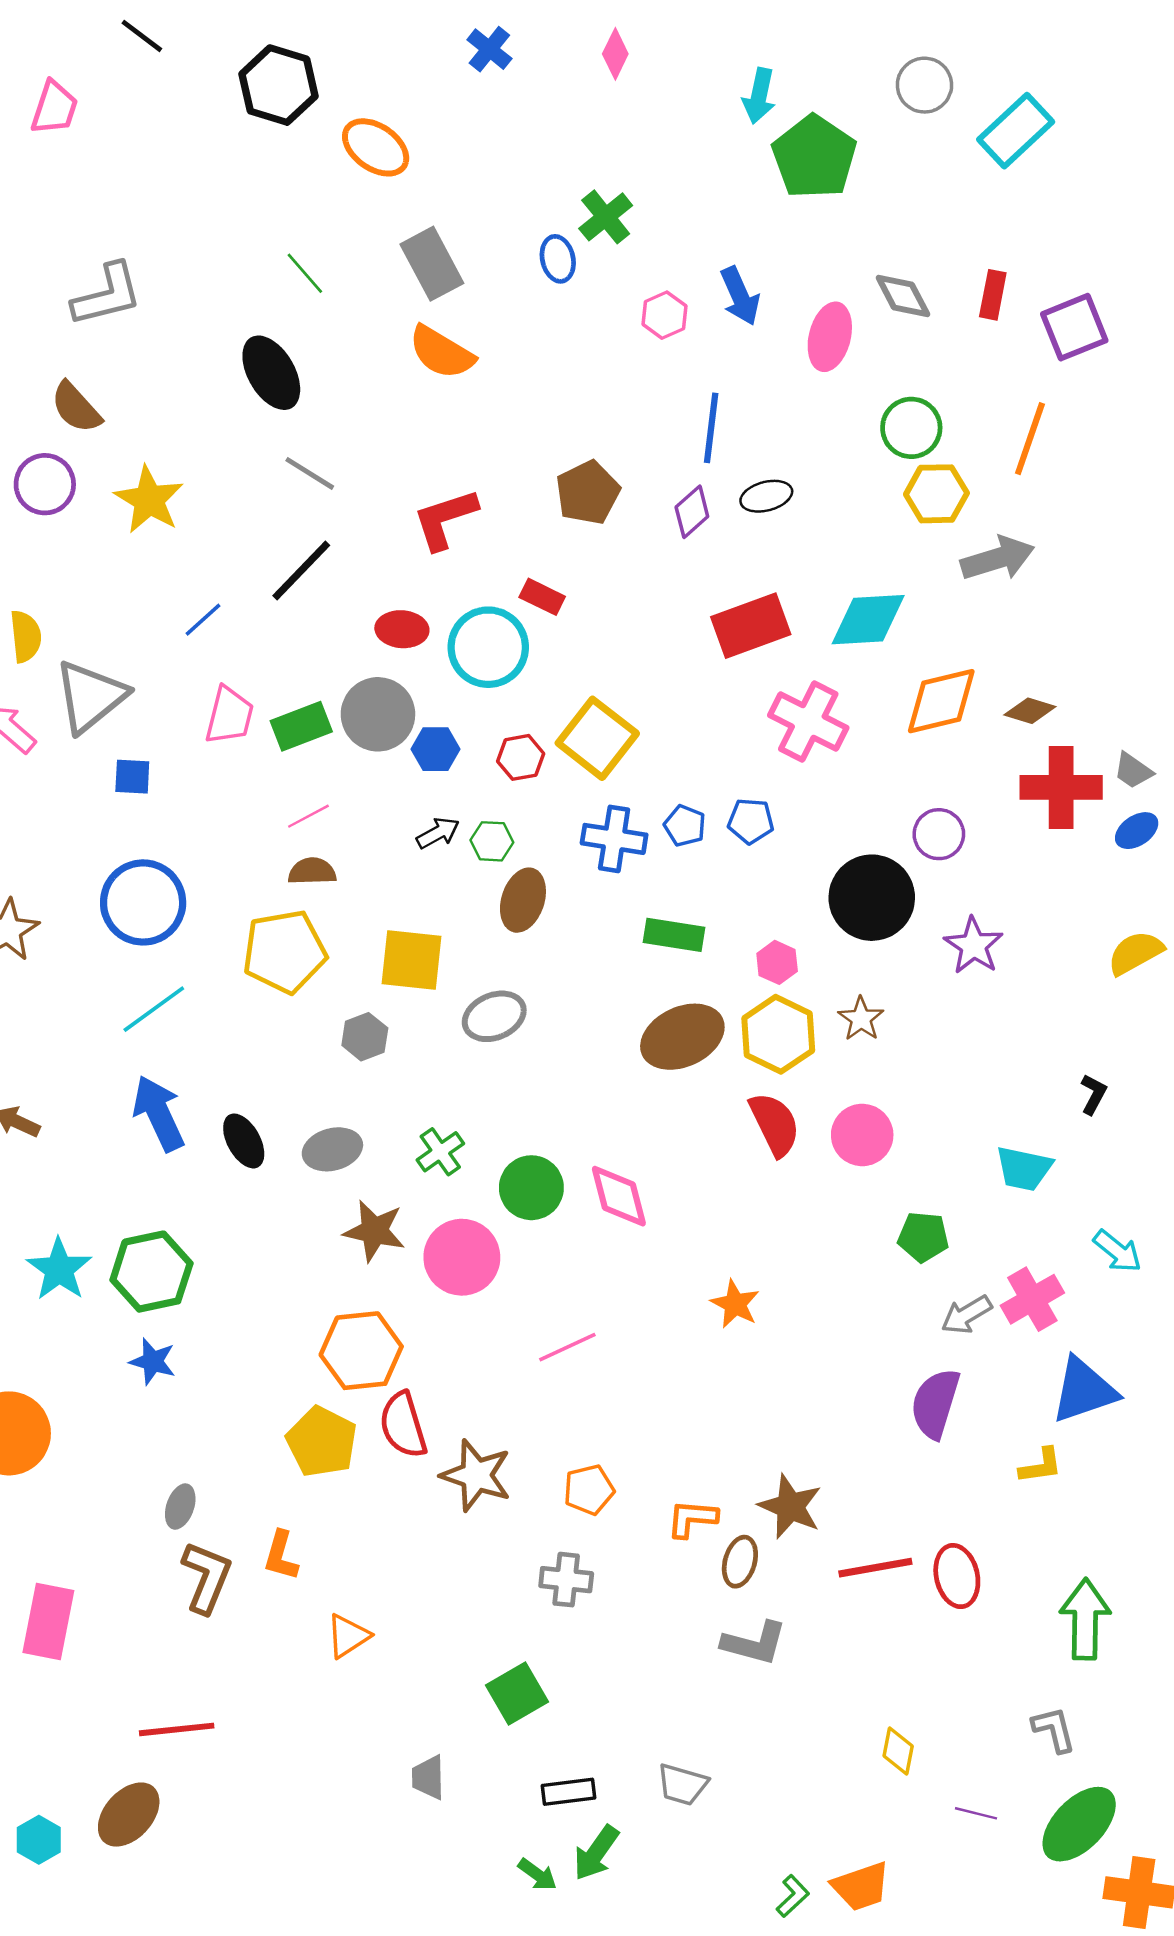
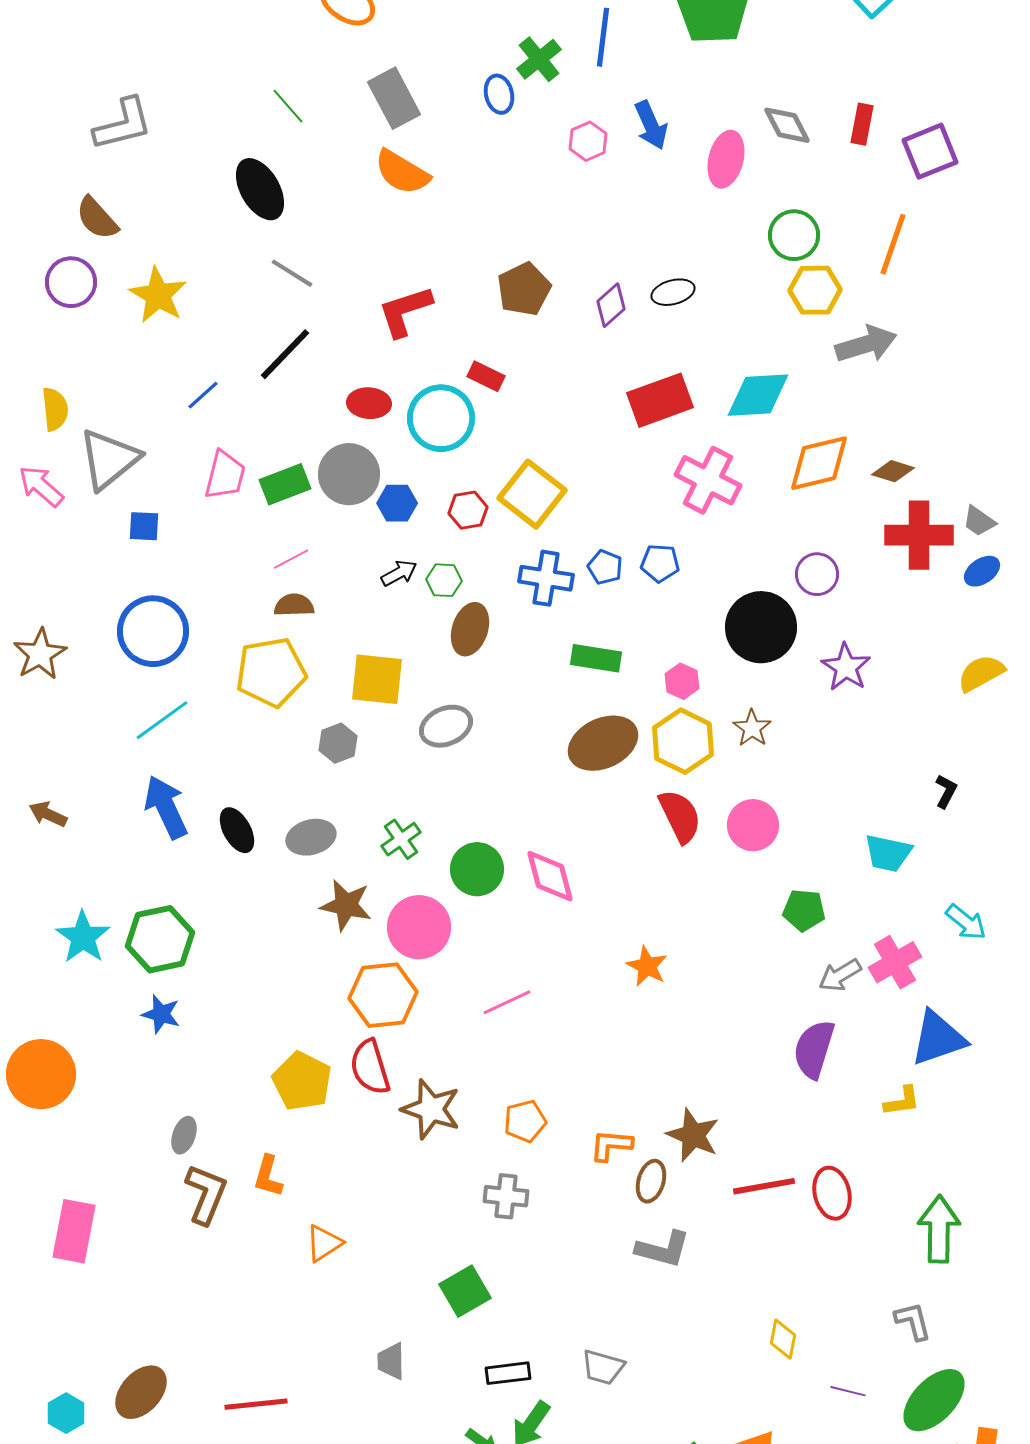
blue line: (711, 428) -> (603, 37), moved
orange hexagon: (361, 1351) -> (383, 995), moved
red line: (177, 1729) -> (256, 1404), moved

